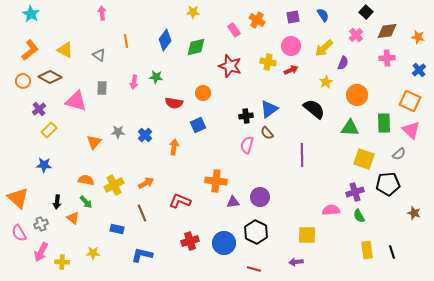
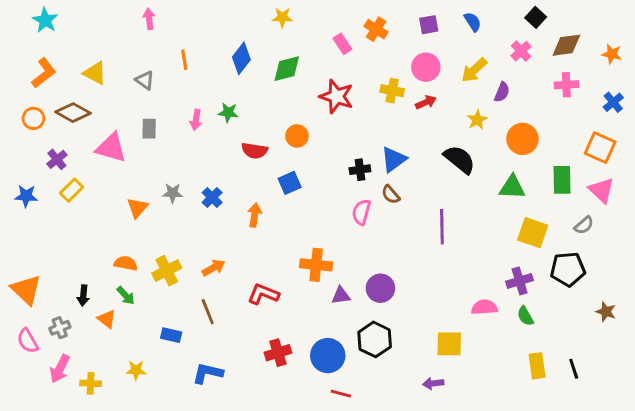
blue star: (44, 165) -> (26, 196), moved
red line: (254, 269) -> (341, 394), moved

